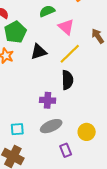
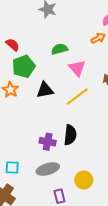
black semicircle: (67, 80) -> (70, 135), moved

